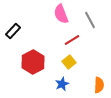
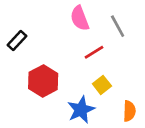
yellow square: (69, 62) -> (102, 85), moved
blue star: (62, 84) -> (81, 110), size x1.5

